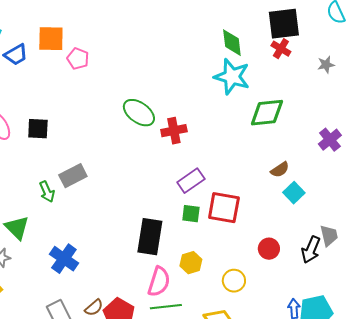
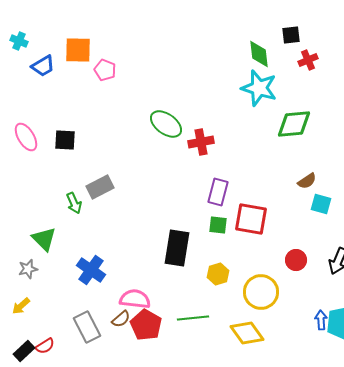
black square: (284, 24) -> (291, 35), moved, size x0.6
red cross: (281, 49) -> (308, 60), turned 36
purple rectangle: (191, 181) -> (218, 192), turned -40
cyan square: (294, 193) -> (321, 204), turned -30
yellow circle: (234, 281) -> (261, 292), size x1.5
pink semicircle: (159, 282) -> (135, 299), moved, turned -100

